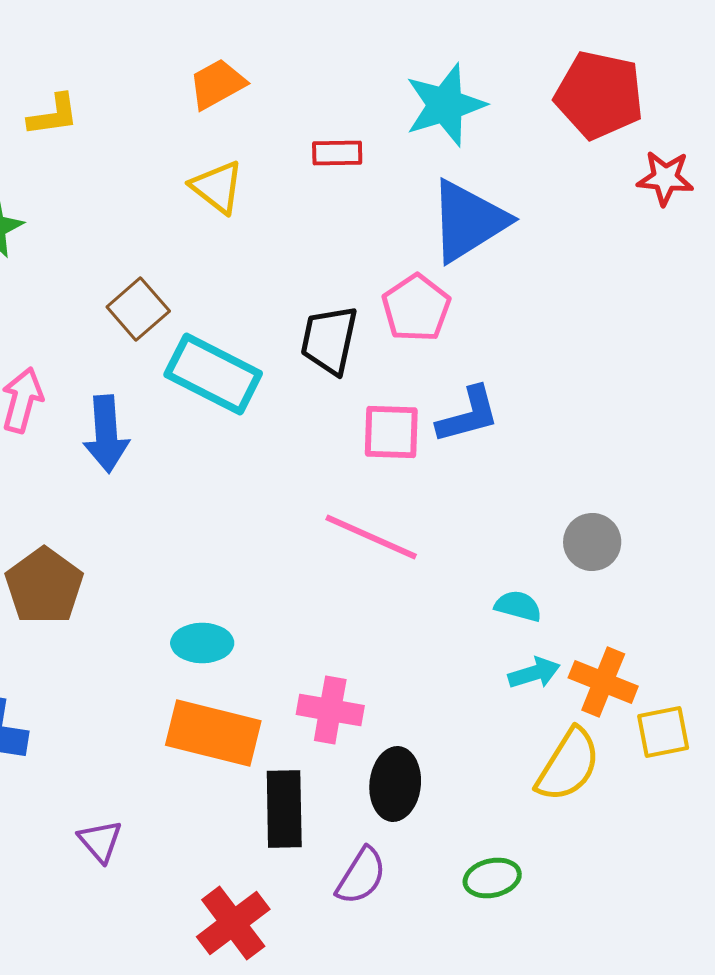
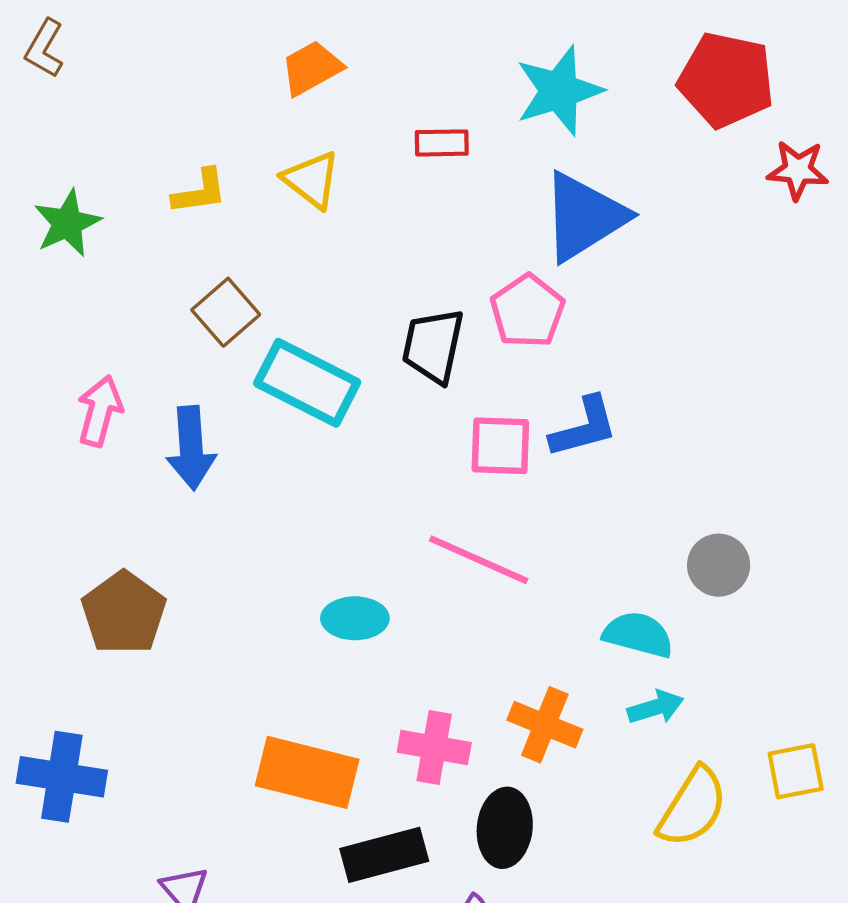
yellow L-shape: (53, 115) -> (200, 192), moved
cyan semicircle: (518, 606) -> (638, 635), size x1.4
cyan ellipse: (202, 643) -> (355, 618), moved
orange cross: (603, 682) -> (545, 725), moved
black rectangle: (284, 809) -> (384, 855), turned 76

